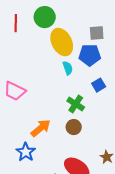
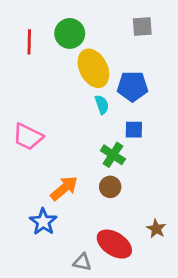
gray square: (97, 33) -> (142, 26), moved
blue square: (99, 85) -> (134, 130), moved, turned 32

